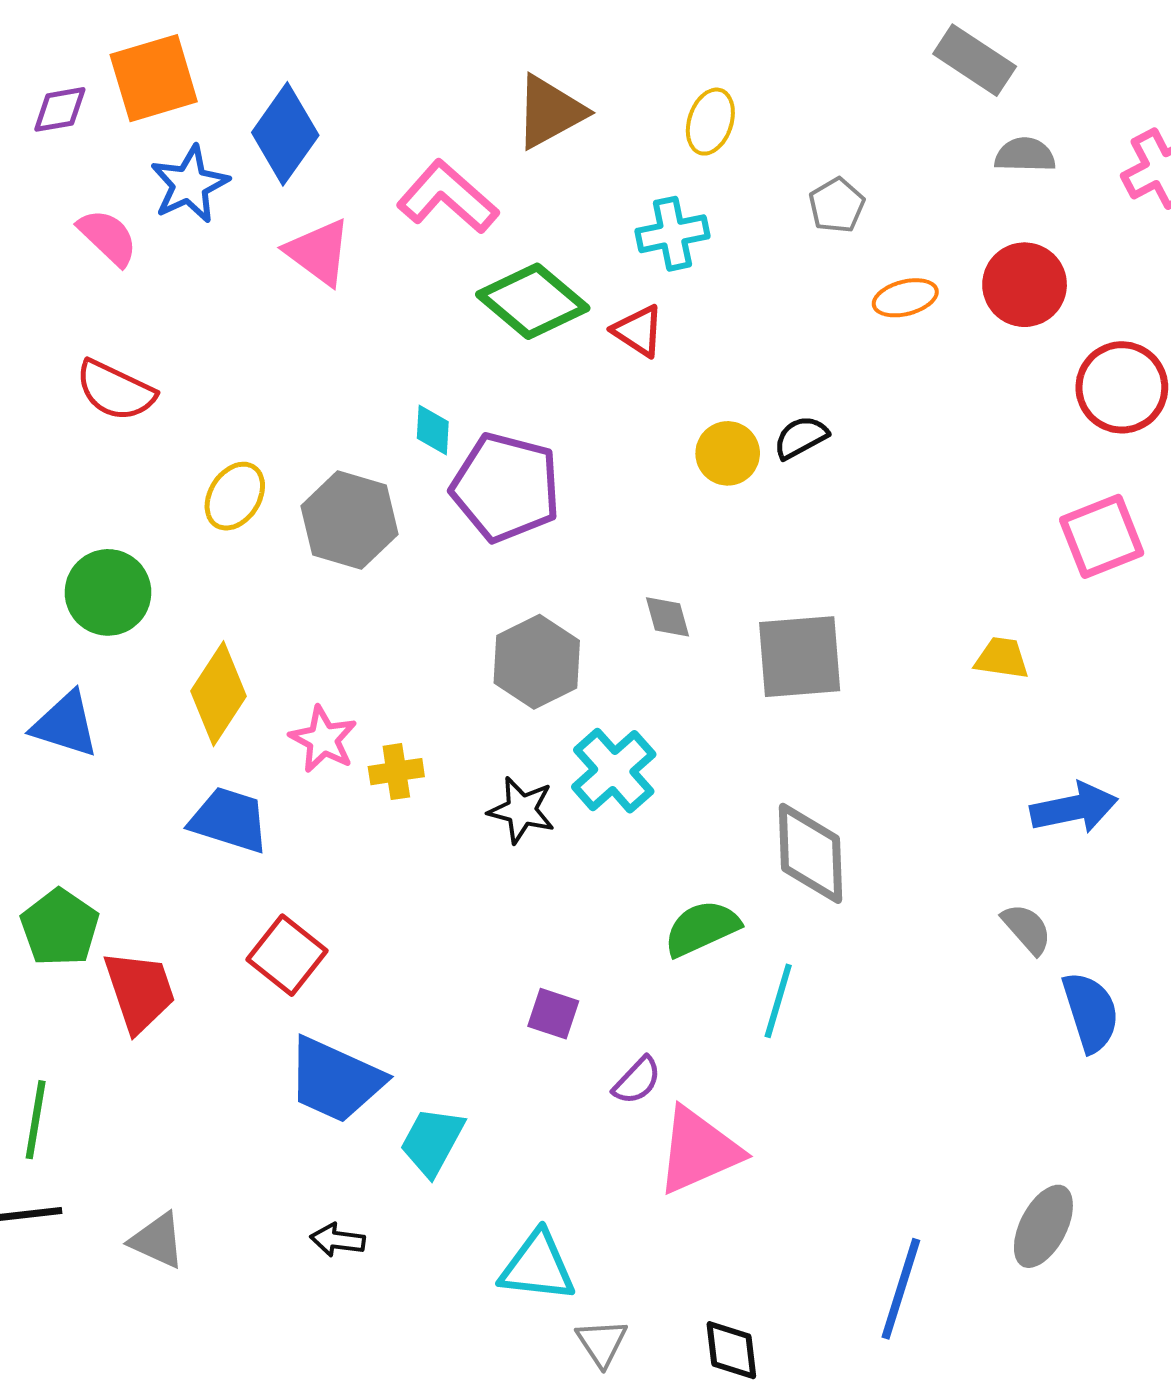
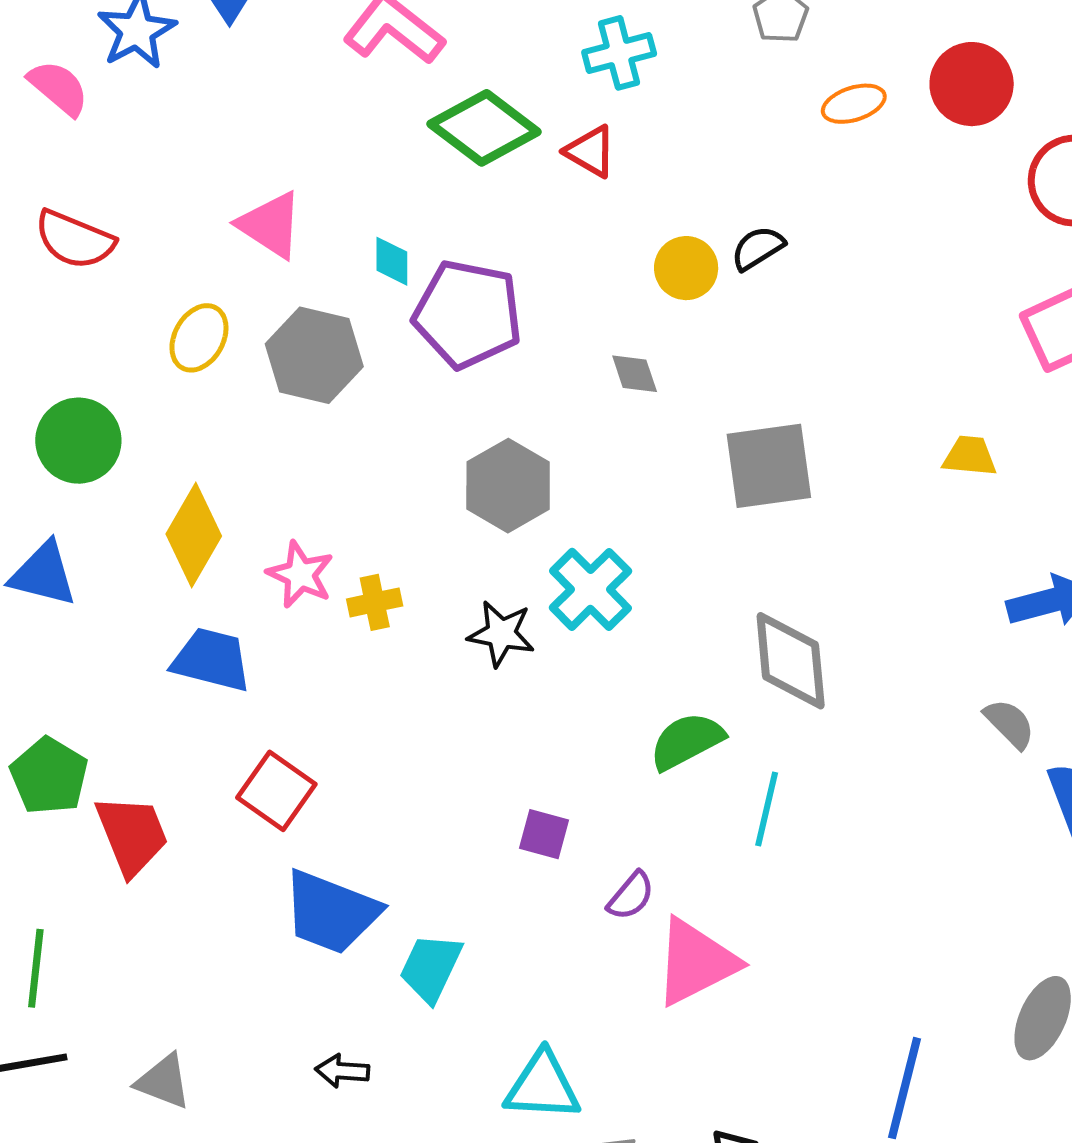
pink triangle: (318, 252) -> (270, 225), moved
gray diamond: (667, 617) -> (635, 374), moved

